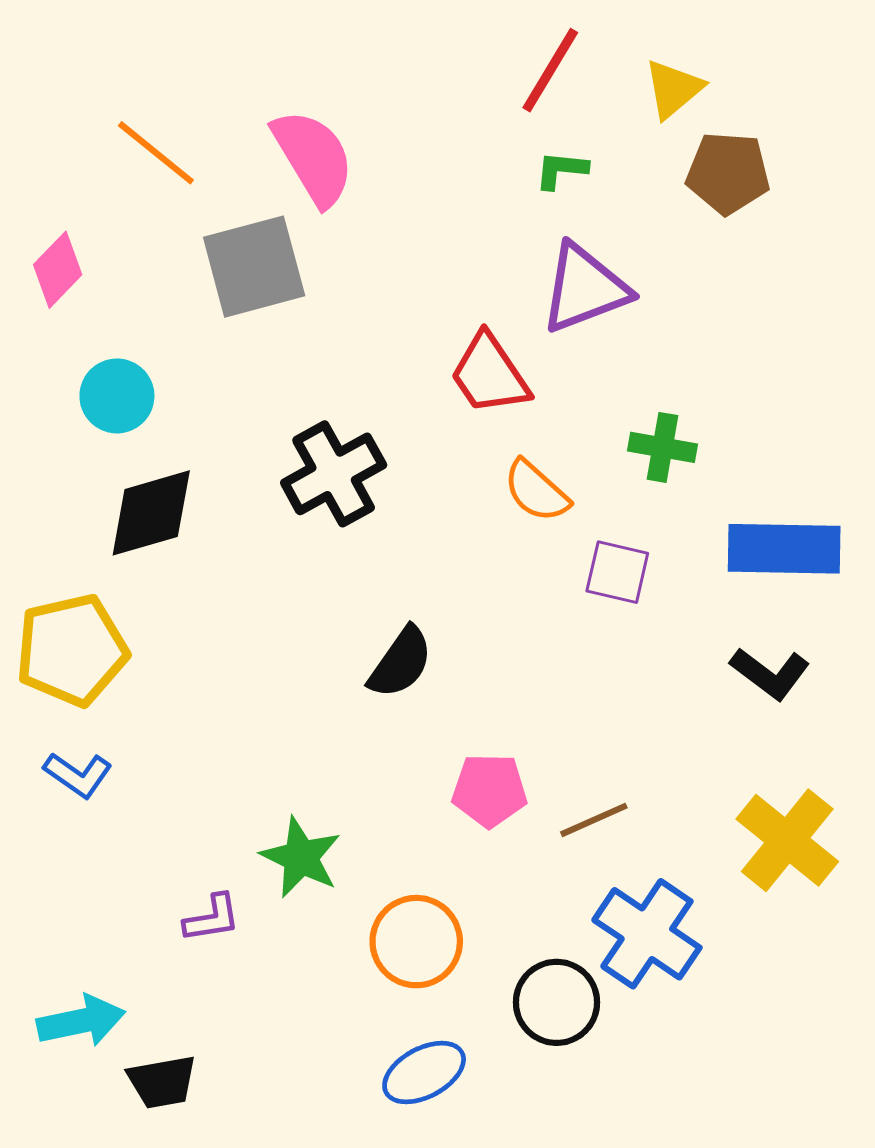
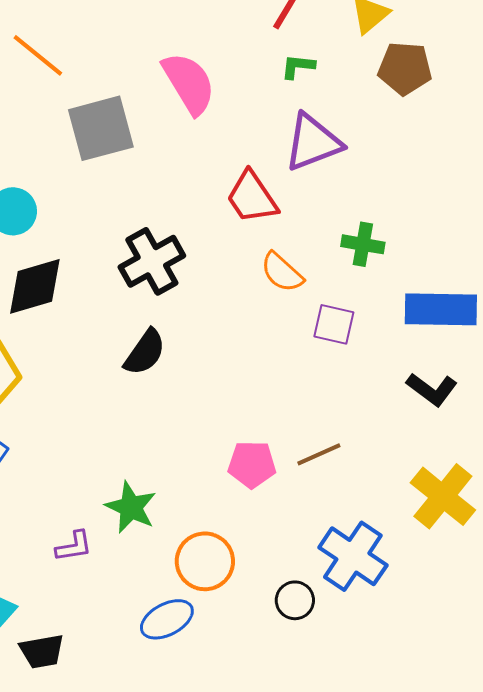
pink semicircle: (313, 157) -> (189, 83), moved
black semicircle: (401, 663) -> (145, 352), moved
brown line: (594, 820) -> (319, 454), moved
black circle: (557, 1002) -> (295, 600), size x0.7
blue ellipse: (424, 1073) -> (167, 619), moved

